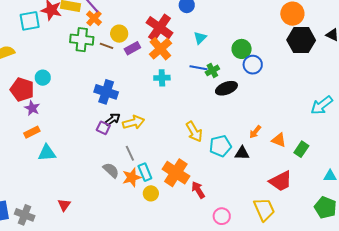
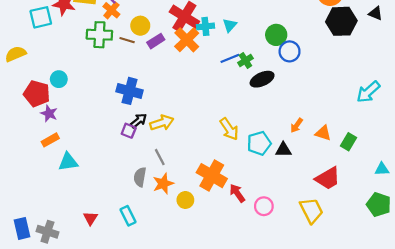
blue line: (198, 68) -> (230, 58), turned -30
cyan cross: (162, 78) -> (205, 26), moved
gray semicircle: (111, 170) -> (140, 177), turned -120
cyan rectangle: (145, 172) -> (128, 216), moved
pink circle: (222, 216) -> (264, 206), moved

